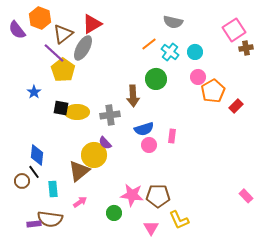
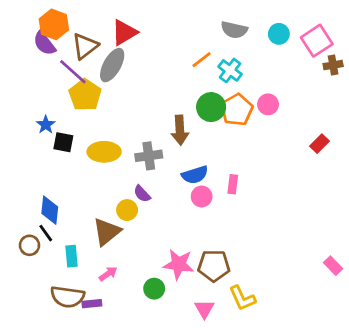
purple semicircle: (17, 30) -> (44, 43), moved
cyan circle: (195, 52) -> (279, 34), moved
orange pentagon: (213, 91) -> (237, 110), moved
black square: (61, 108) -> (63, 142), moved
yellow circle: (94, 155) -> (127, 210), size x0.6
purple rectangle: (34, 224) -> (92, 304), moved

